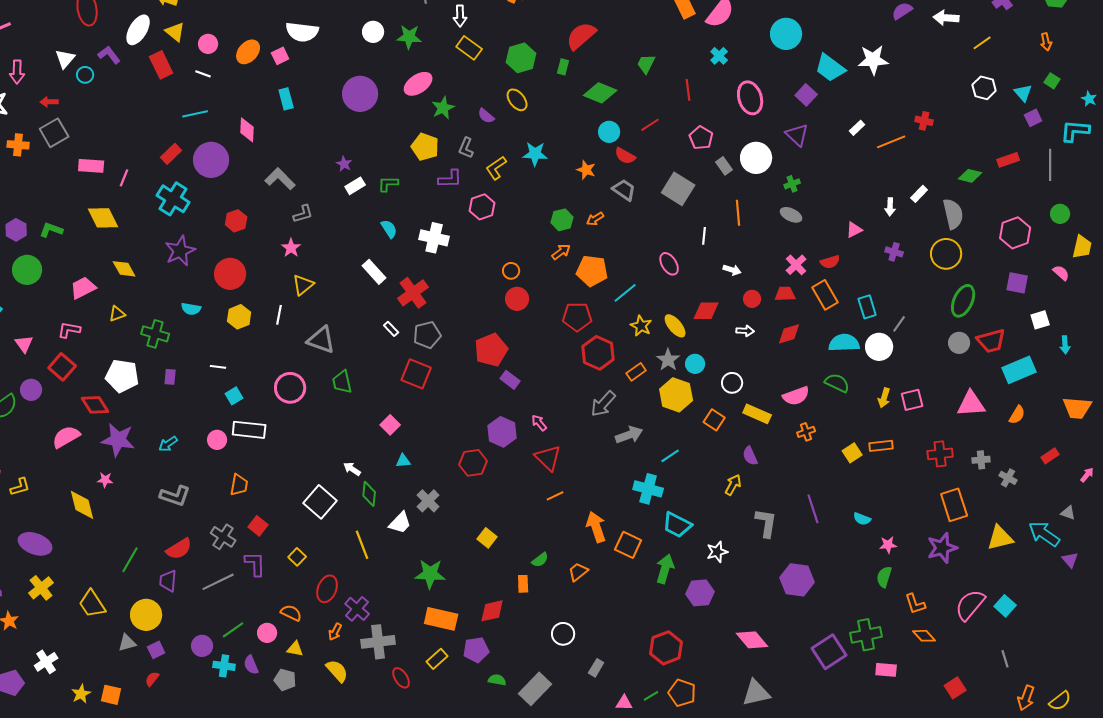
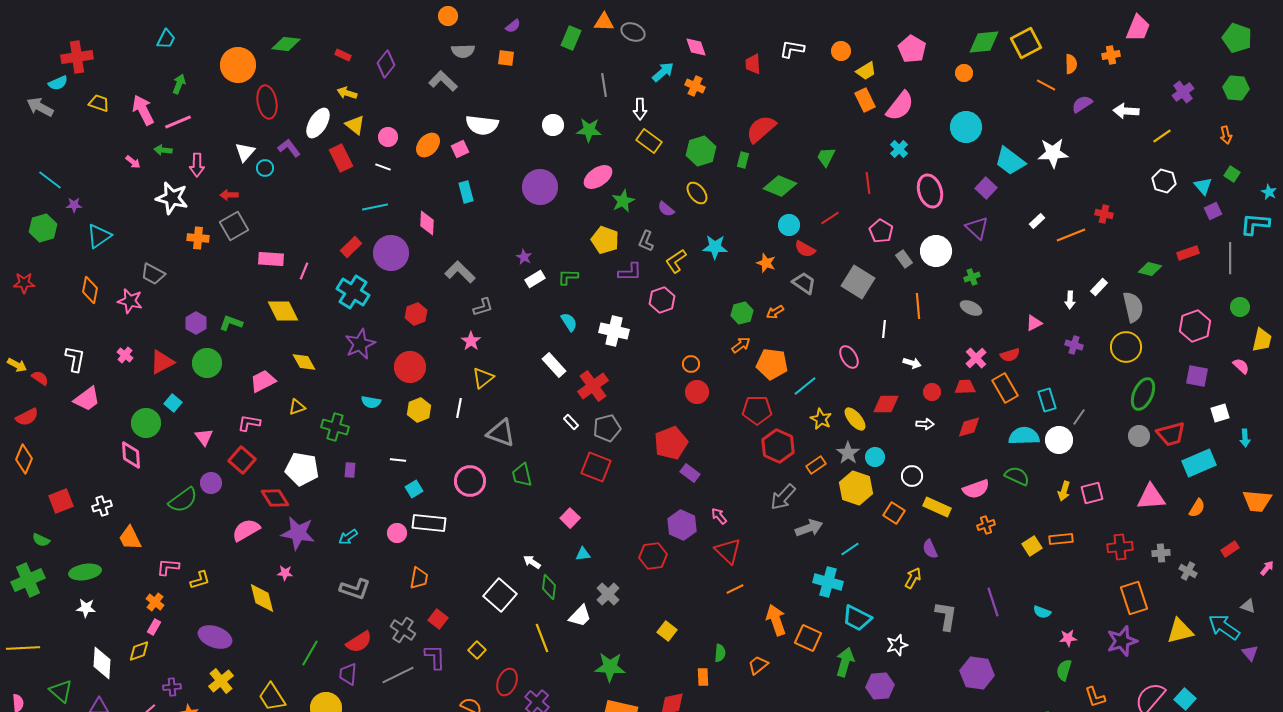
green semicircle: (540, 560) -> (720, 653), turned -48

